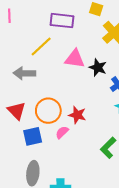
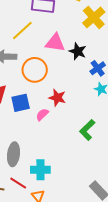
orange circle: (48, 111) -> (35, 70), moved
blue square: (33, 136) -> (21, 103), moved

